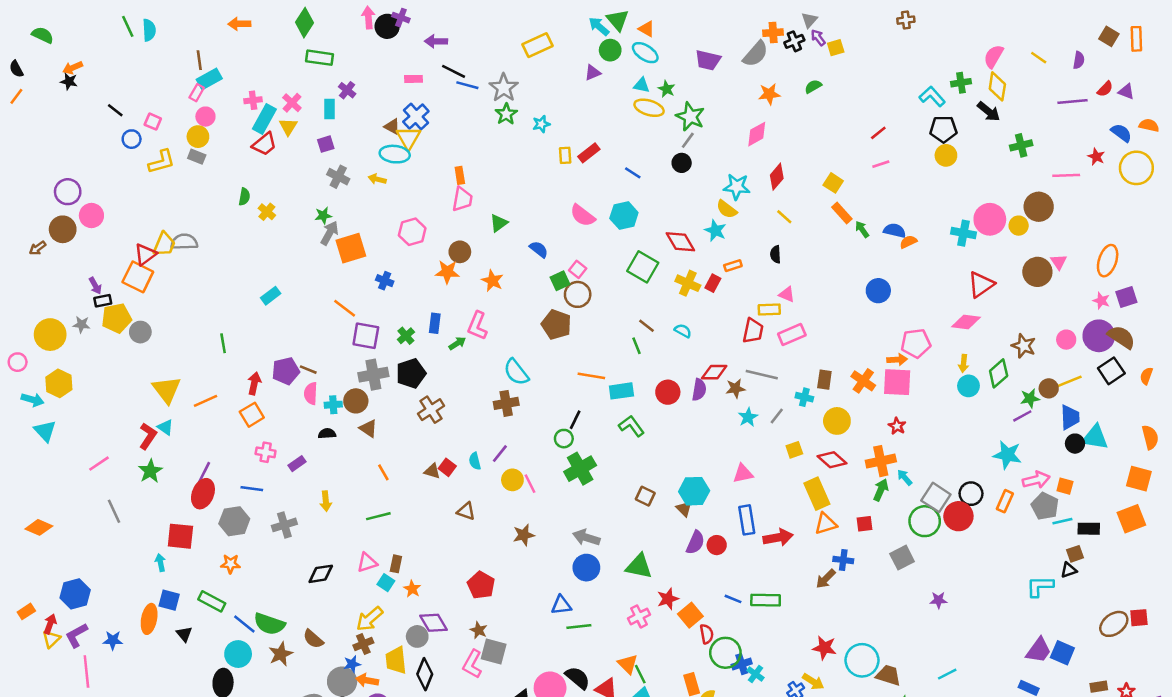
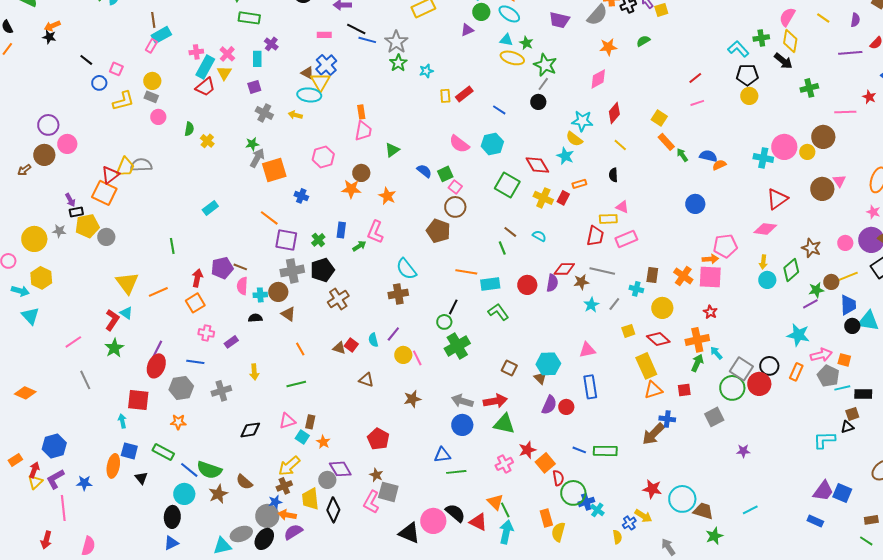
pink circle: (205, 117) -> (158, 117), moved
green square: (560, 281) -> (445, 174), moved
red arrow: (778, 537) -> (495, 401), moved
brown arrow: (826, 579) -> (653, 434), size x1.4

